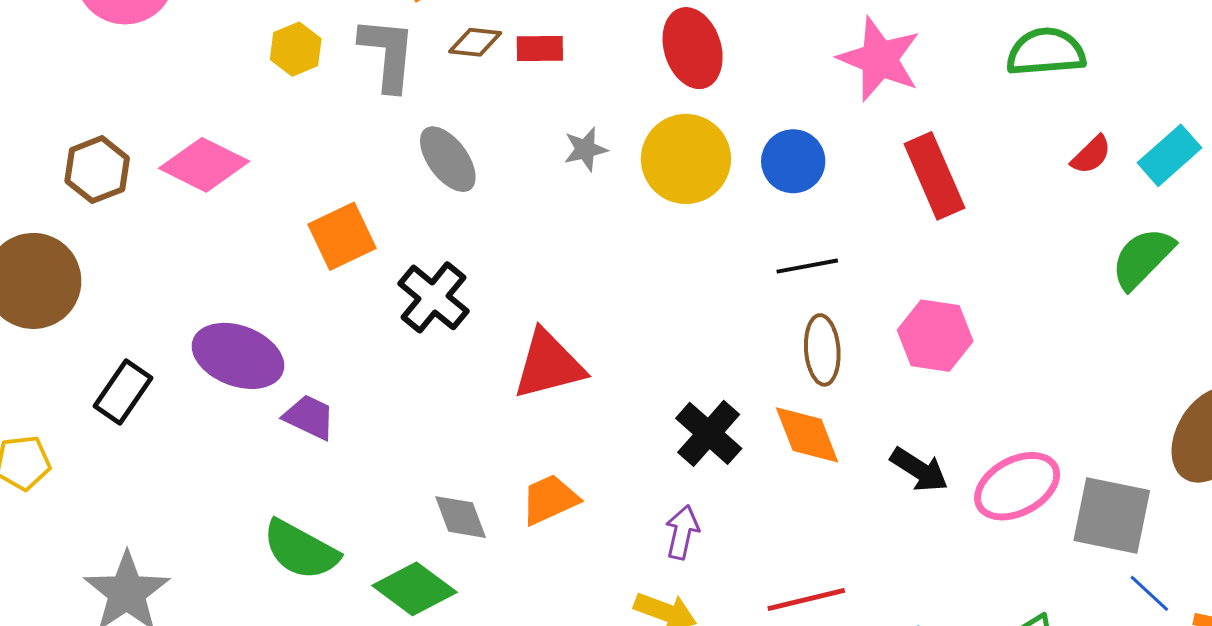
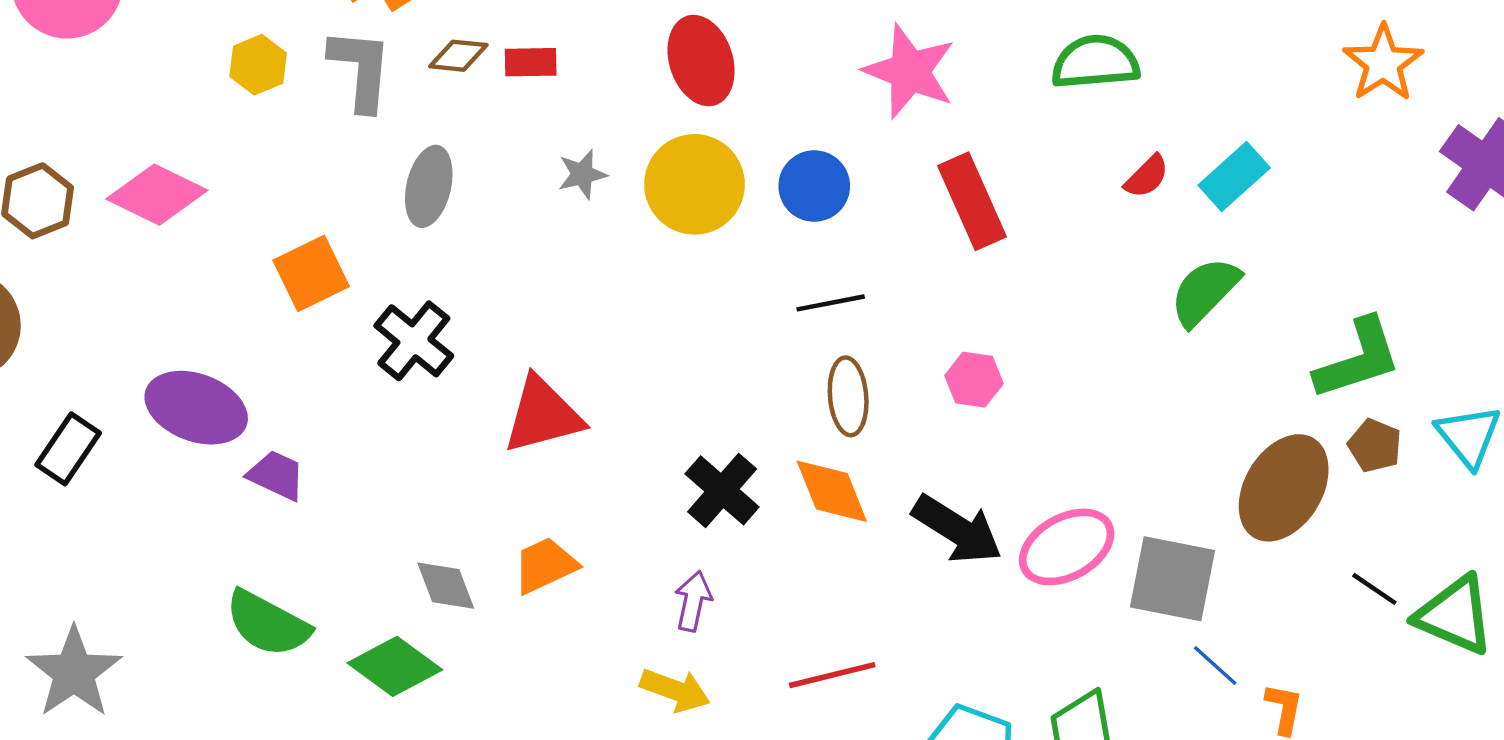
gray ellipse: (448, 159) -> (429, 186), turned 50
pink hexagon: (935, 336) -> (974, 380), size x0.7
black arrow: (919, 470) -> (957, 529), size x1.4

